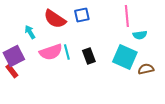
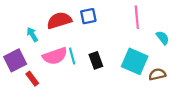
red semicircle: (55, 19) -> (59, 20), turned 130
cyan semicircle: (140, 35) -> (163, 38), moved, turned -120
red rectangle: (12, 71) -> (32, 79), moved

